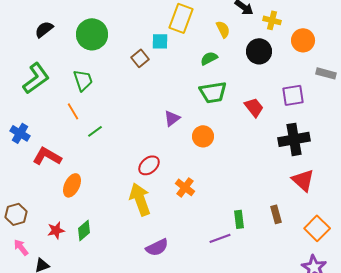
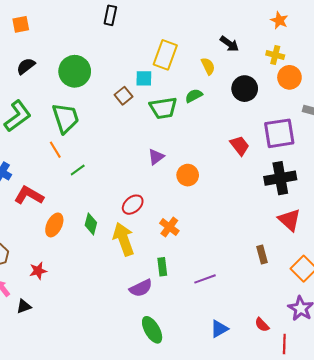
yellow cross: (272, 20) -> (275, 55), moved
green trapezoid: (83, 80) -> (66, 118), size x1.4
green trapezoid: (213, 92) -> (163, 108), moved
purple square: (293, 95) -> (279, 133), size x1.4
green rectangle: (239, 219) -> (162, 267), moved
green diamond: (84, 230) -> (91, 224), moved, turned -35

